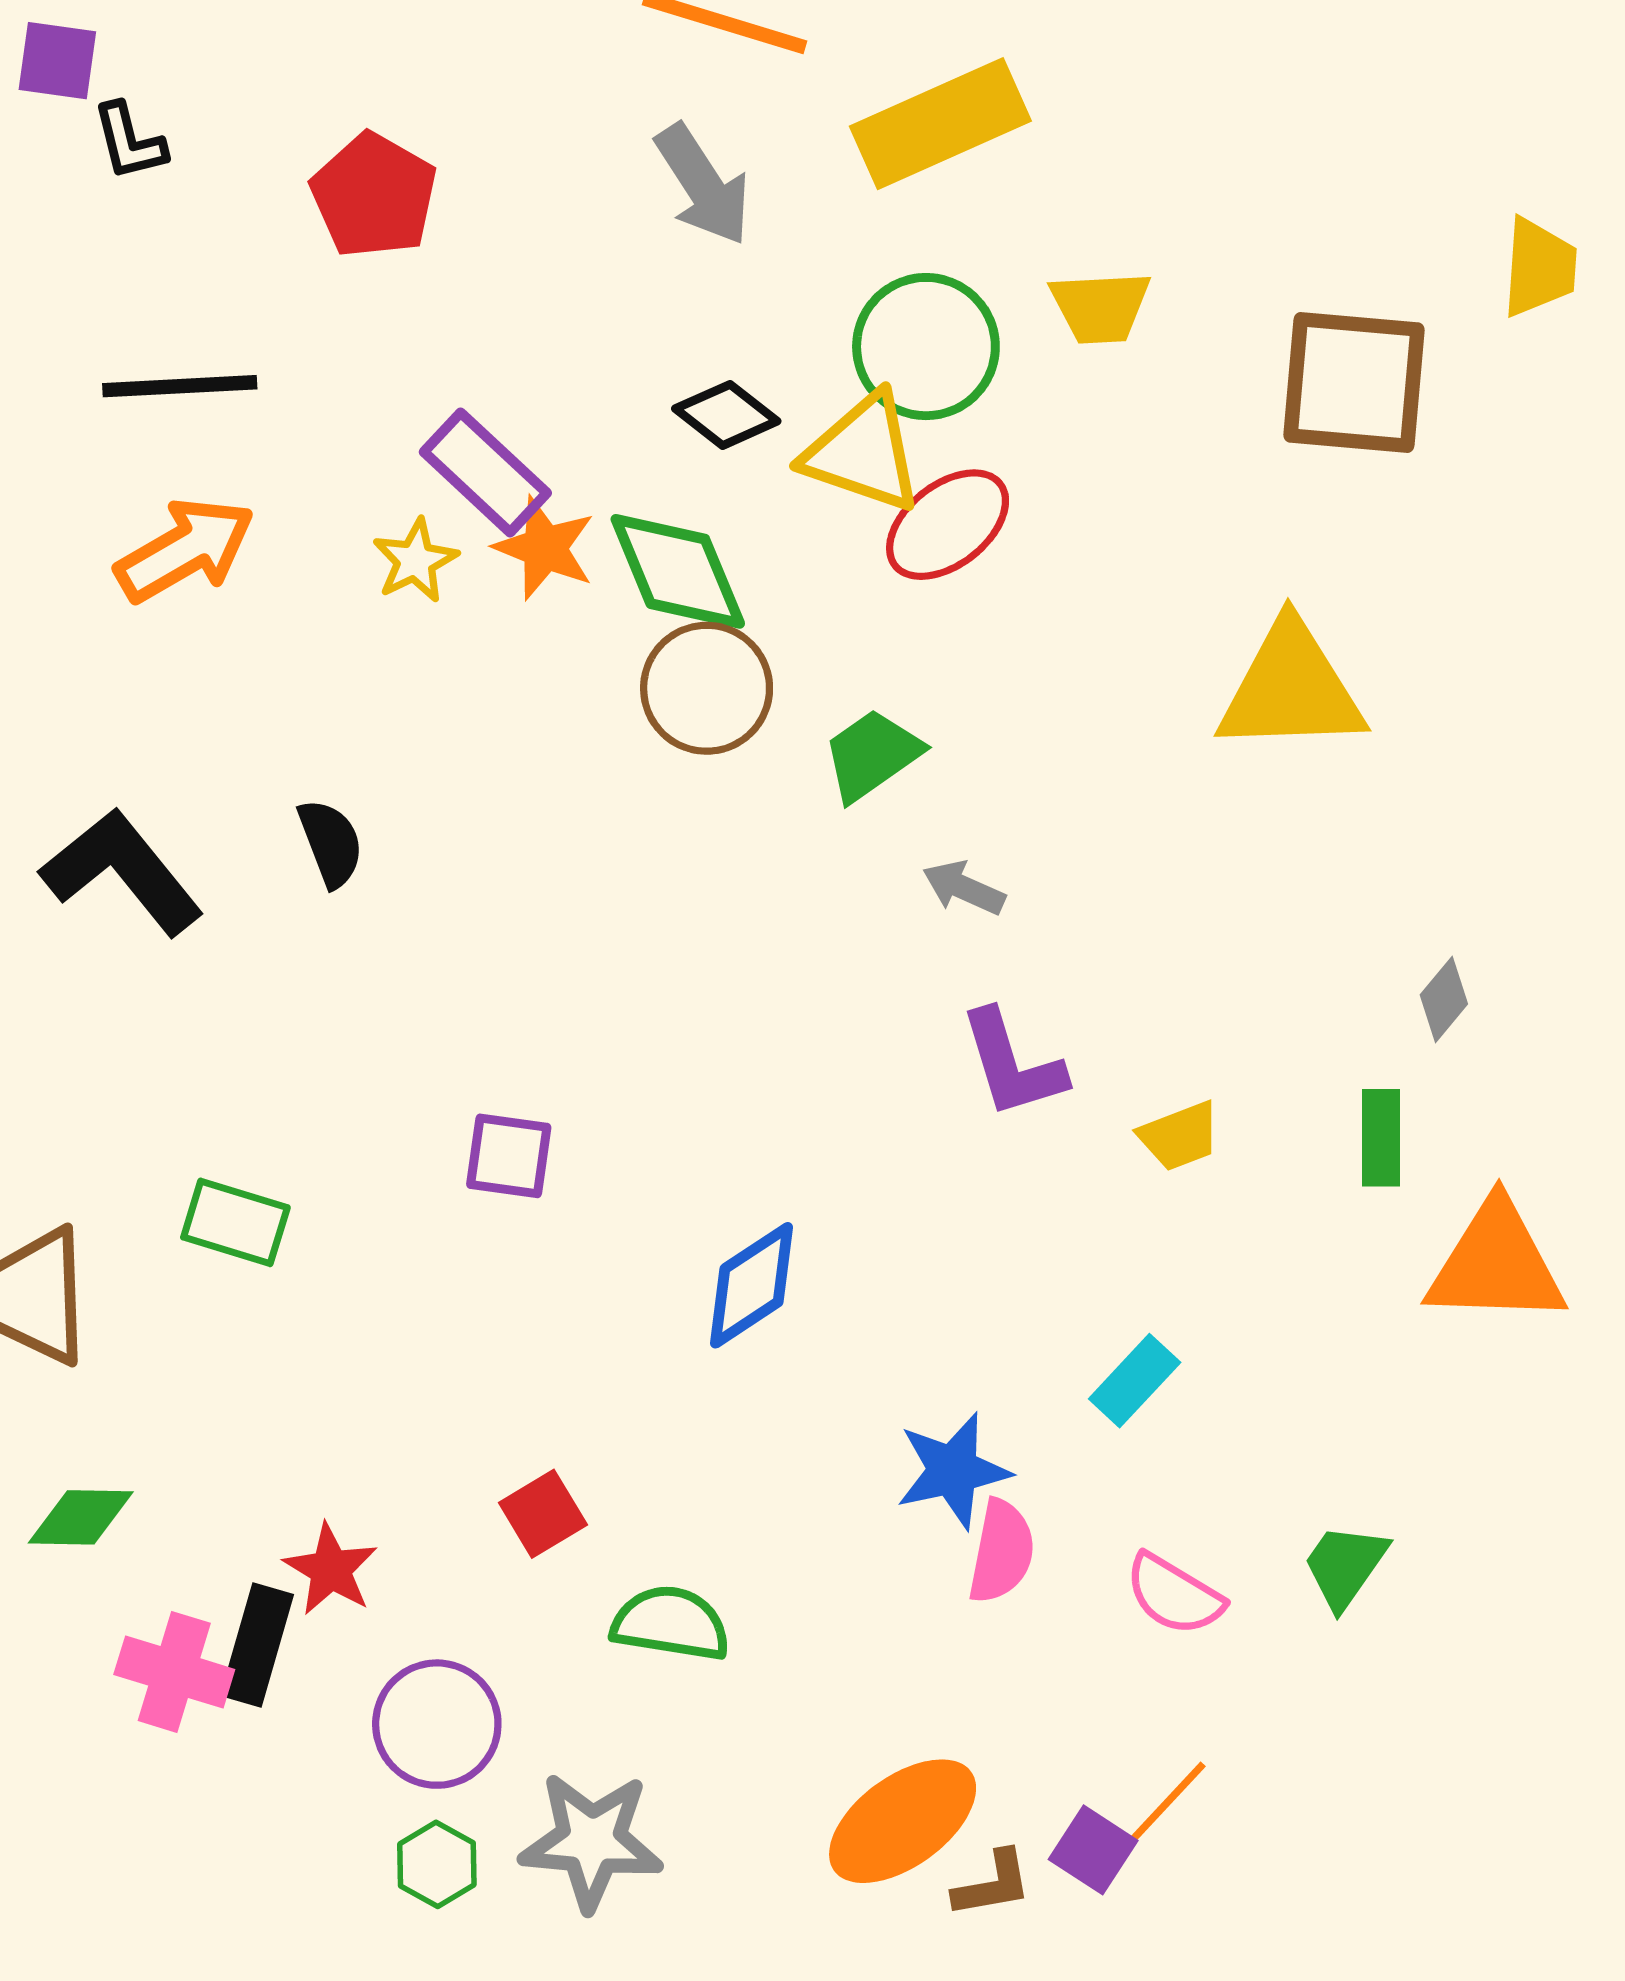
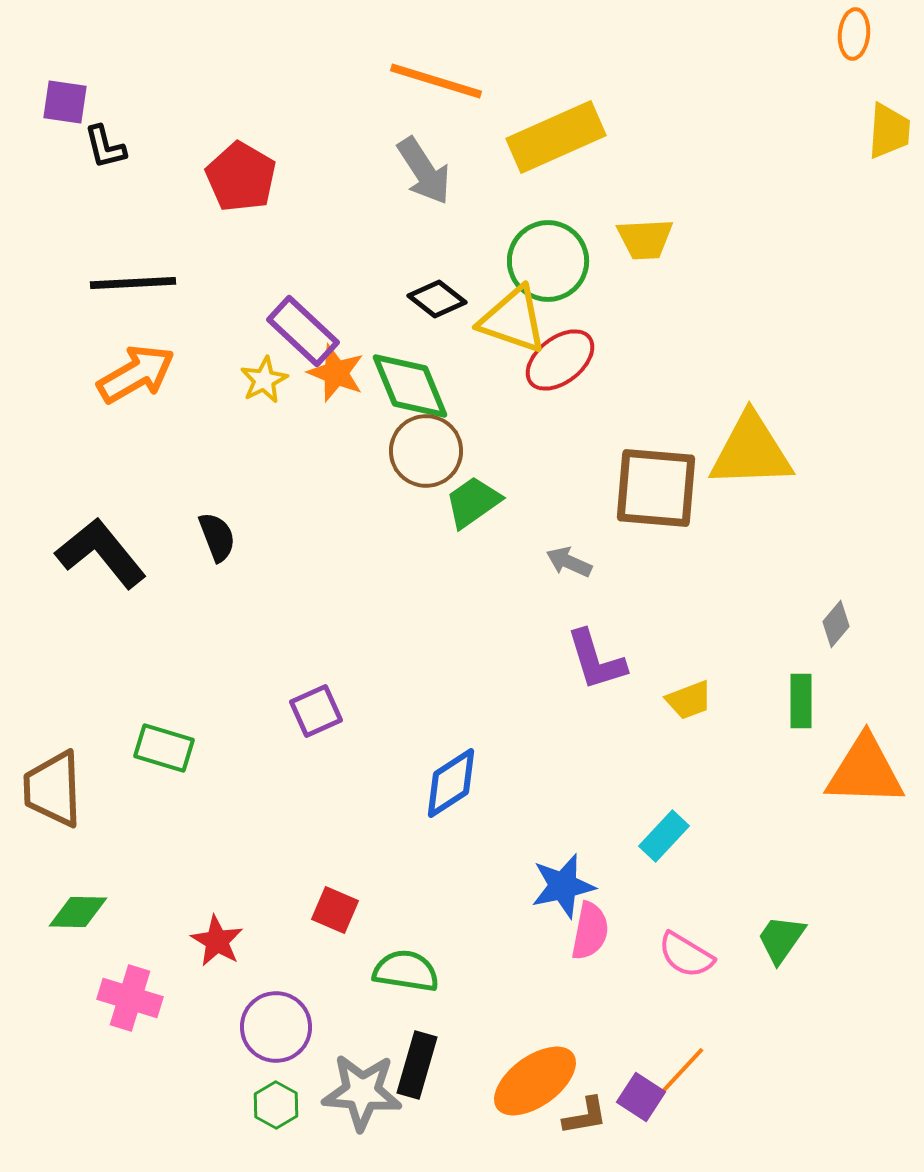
yellow trapezoid: (1539, 267) -> (889, 131), moved
brown square: (1354, 383) -> (656, 488), moved
green trapezoid: (872, 755) -> (473, 502), moved
purple square: (509, 1156) -> (316, 711), turned -32
red square: (543, 1514) -> (335, 910), turned -36
black rectangle: (257, 1645) -> (417, 1065), moved

